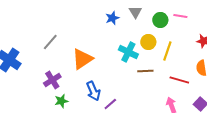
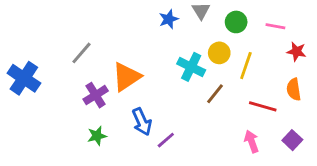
pink line: (180, 16) -> (275, 26), moved
brown line: (145, 71) -> (215, 94), turned -49
purple cross: (52, 80) -> (96, 95), moved

